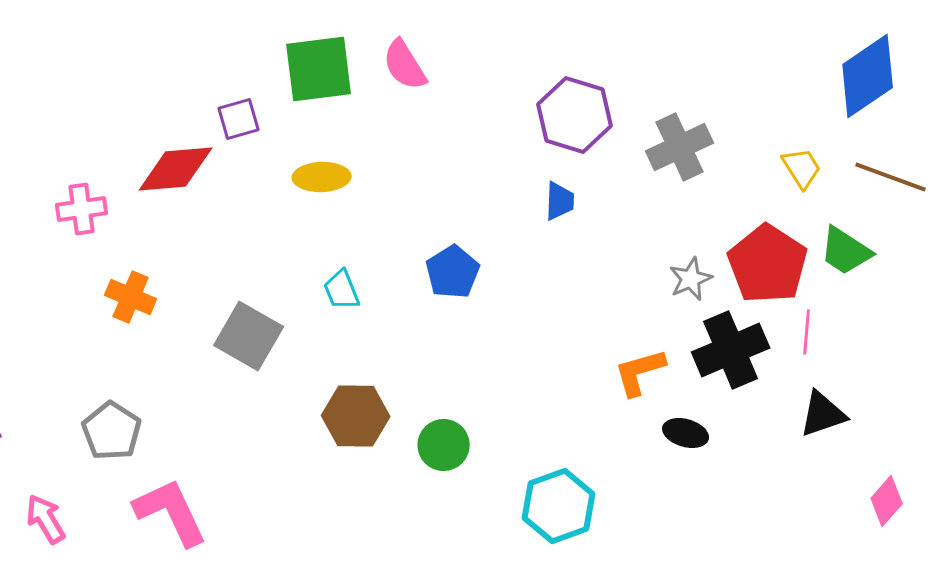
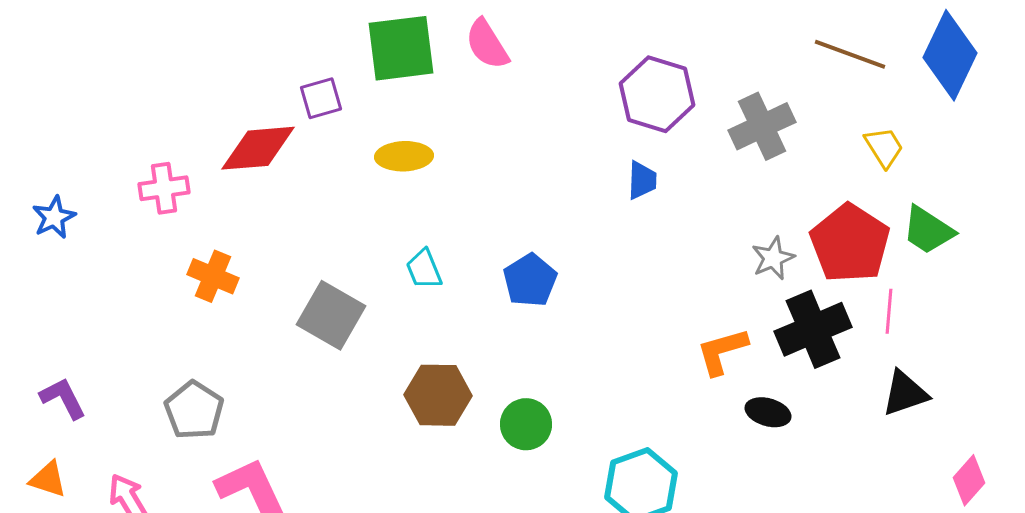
blue diamond: (868, 76) -> (950, 55), turned -30
brown line: (891, 177) -> (850, 54), moved
blue pentagon: (453, 272) -> (530, 280), moved

